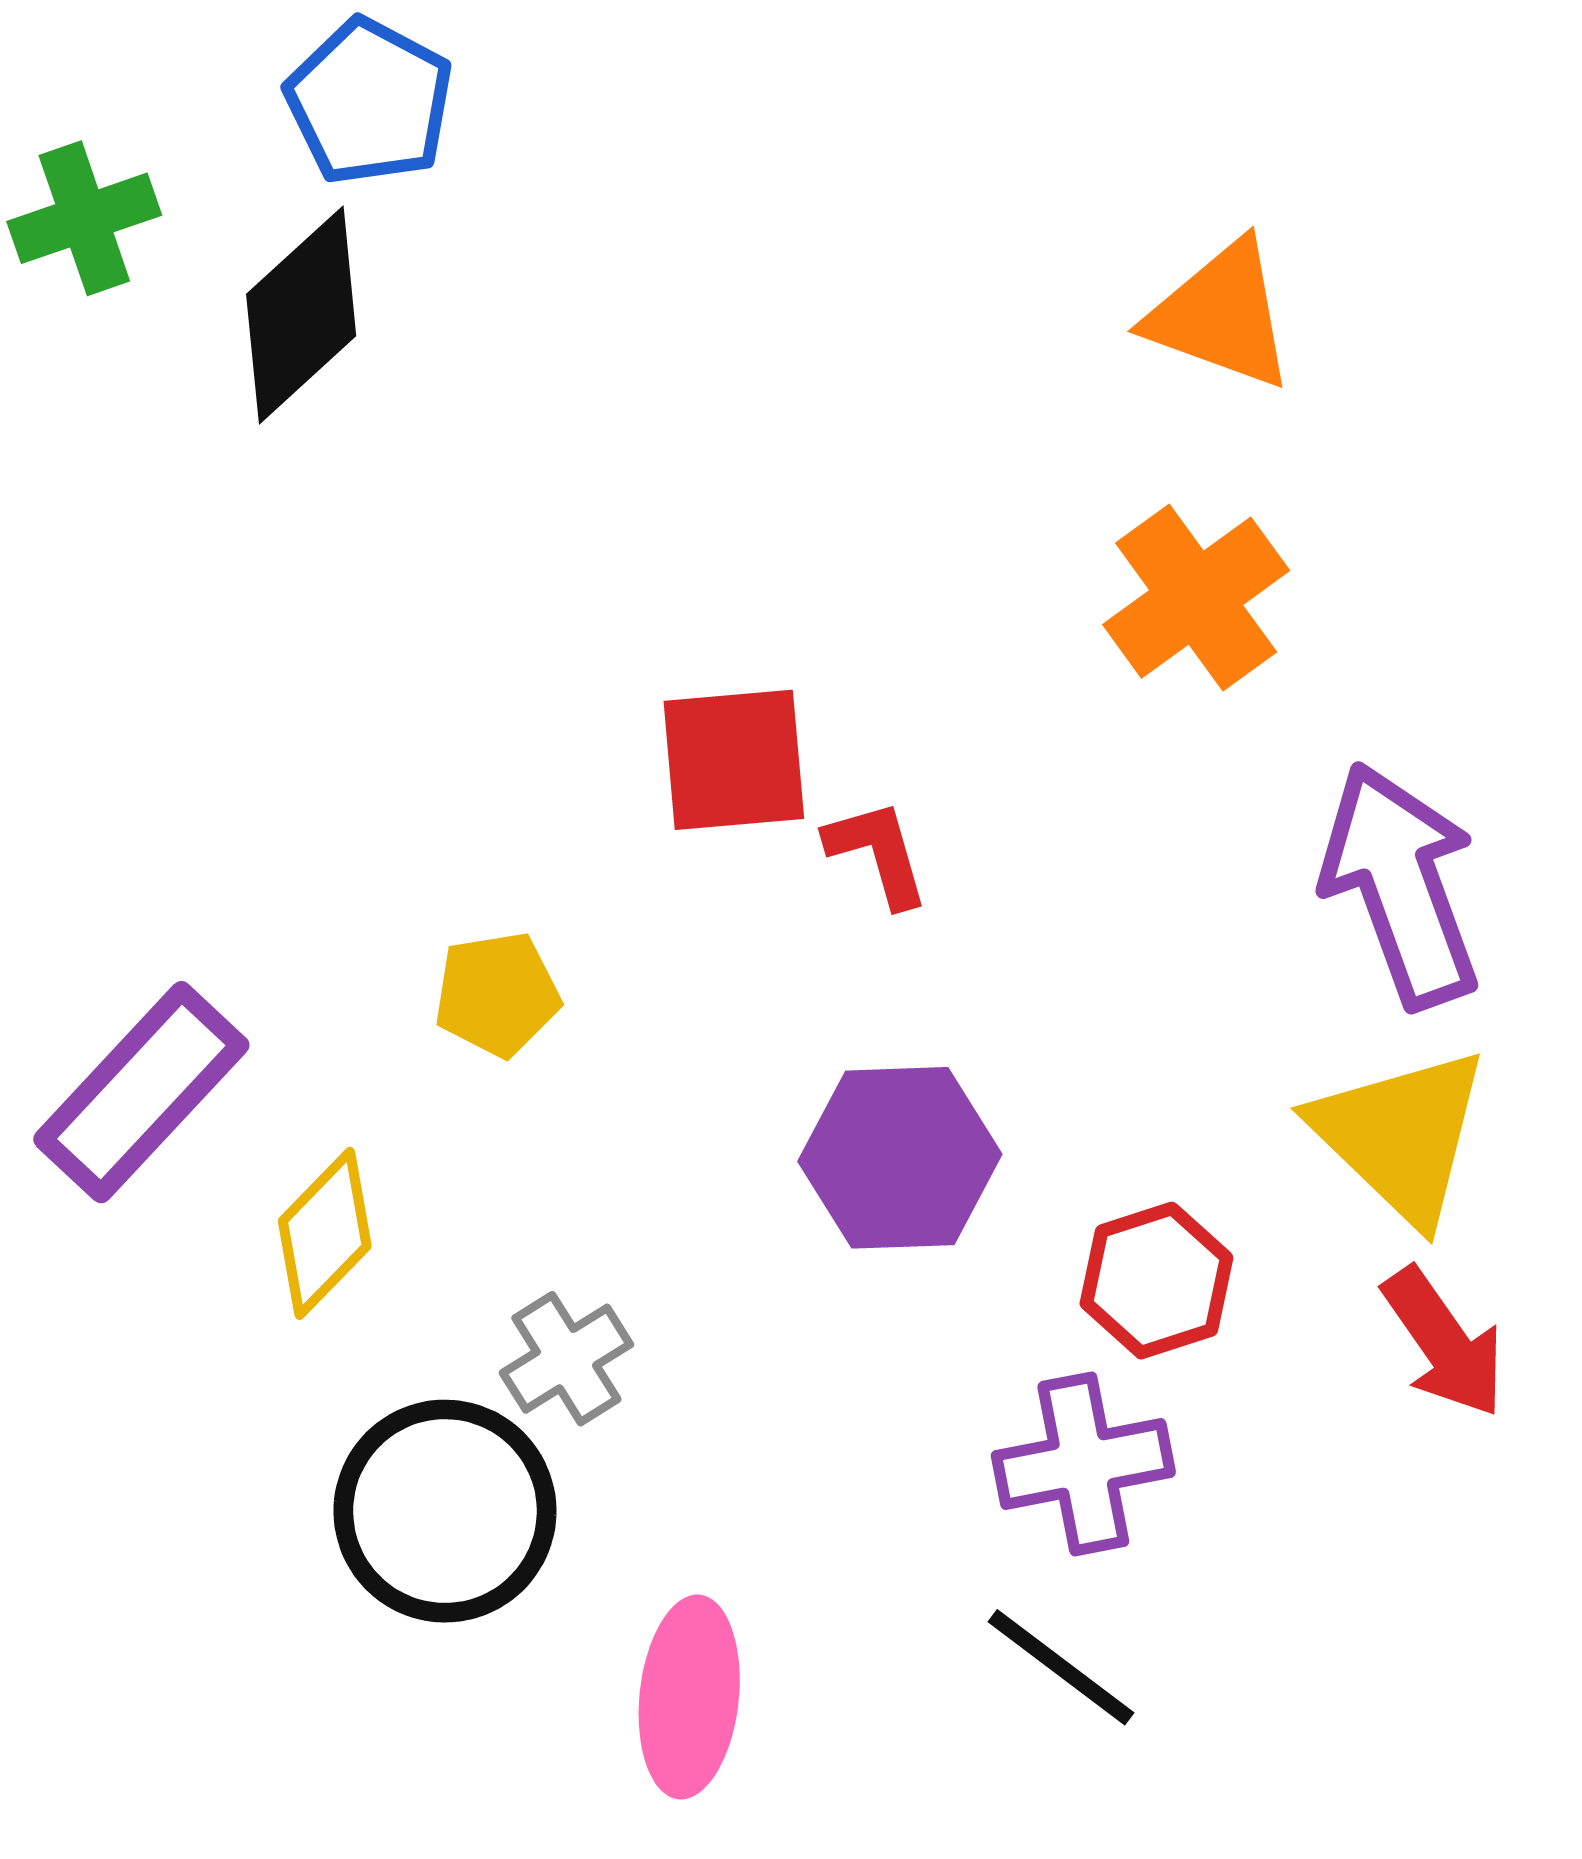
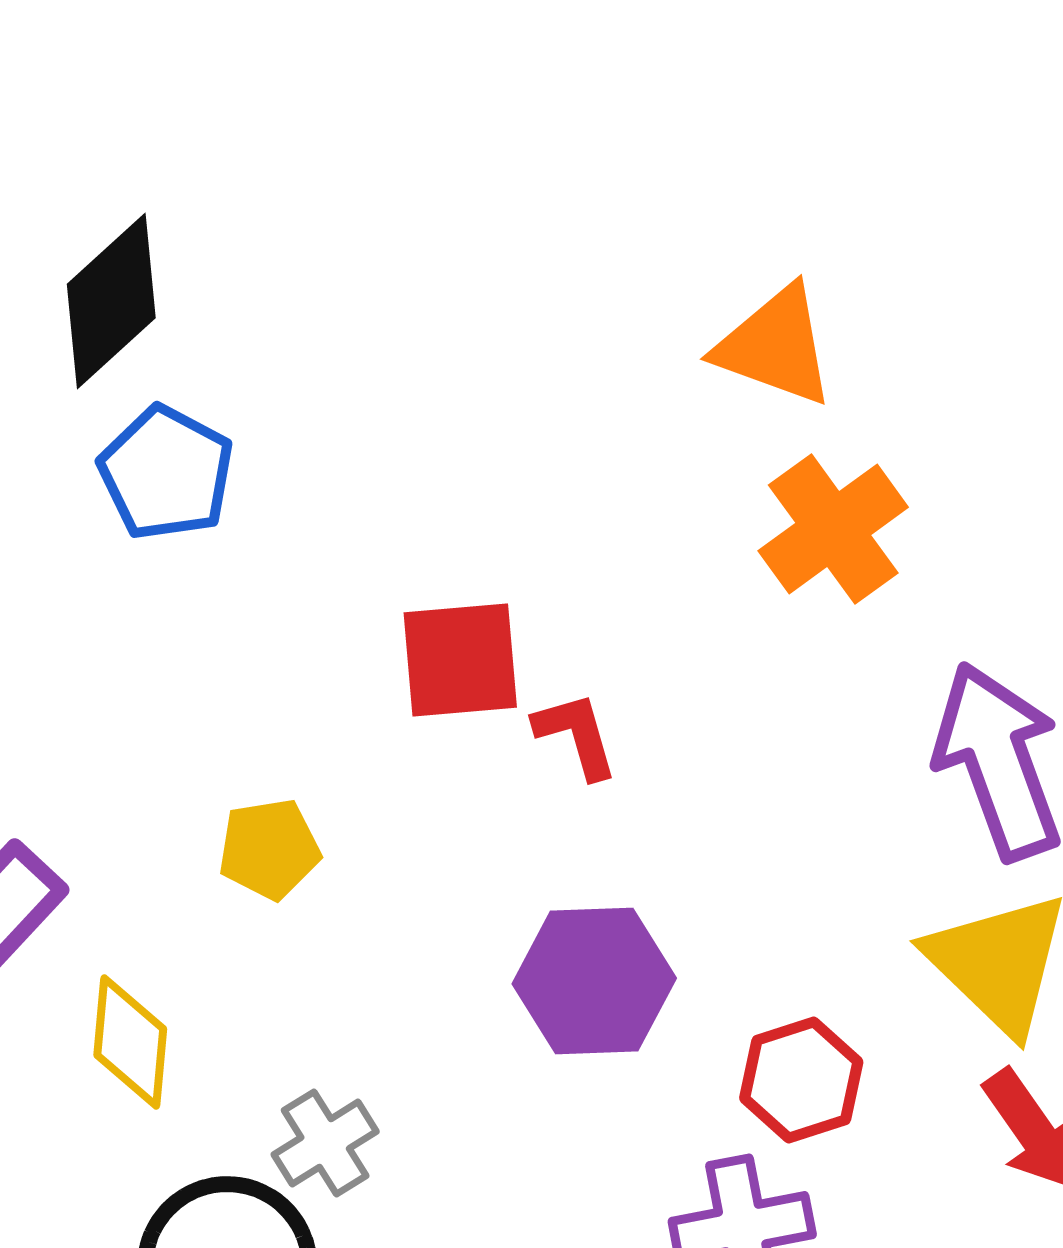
blue pentagon: (369, 102) -> (166, 473), moved
orange triangle: (1221, 315) -> (775, 346), moved
yellow diamond: (325, 1233) -> (130, 1042), turned -39

